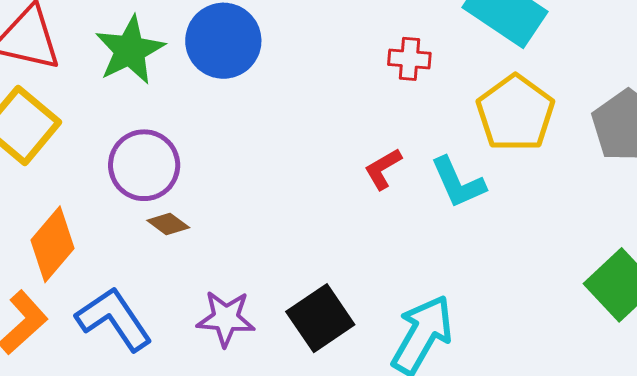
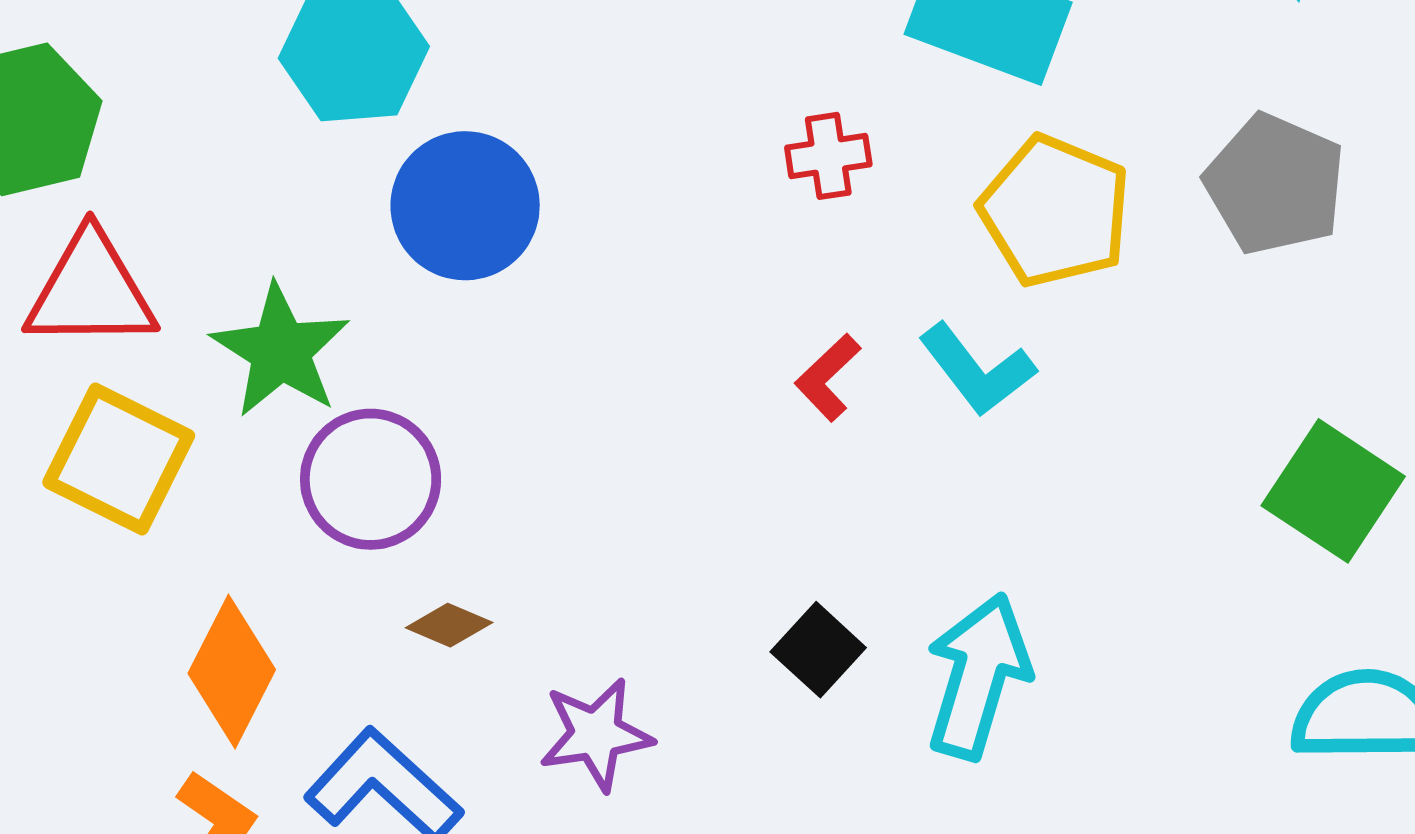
green star: (130, 50) -> (280, 351), moved
brown diamond: (168, 224) -> (449, 625), moved
black square: (320, 318) -> (818, 650), moved, size x0.7

